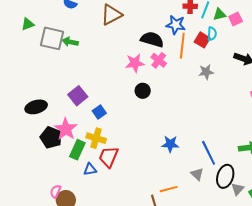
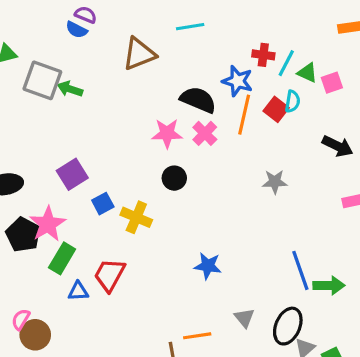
green triangle: (219, 14) -> (307, 73), turned 32
gray star: (206, 72) -> (275, 182), moved
yellow cross: (96, 138) -> (136, 217), moved
blue line: (209, 153) -> (300, 270), moved

